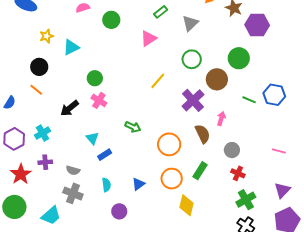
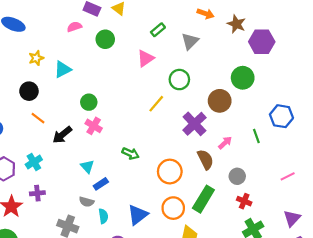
green circle: (192, 59) -> (179, 80), moved
orange line: (36, 90) -> (38, 118), moved
green line: (249, 100) -> (256, 136), moved, turned 48
pink arrow: (221, 119) -> (225, 143), turned 32
pink line: (279, 151) -> (288, 176), turned -40
gray semicircle: (73, 170) -> (87, 202), moved
green rectangle: (200, 171) -> (203, 199), size x1.4
blue triangle: (138, 184) -> (138, 215), size x1.5

